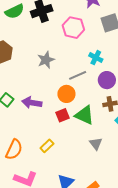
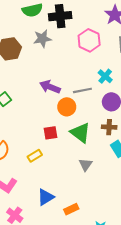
gray star: (46, 60) -> (42, 39), moved
purple arrow: (32, 103) -> (50, 87), moved
red square: (62, 115) -> (50, 133), moved

